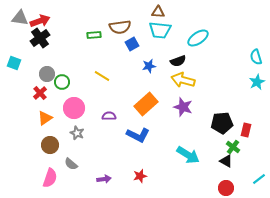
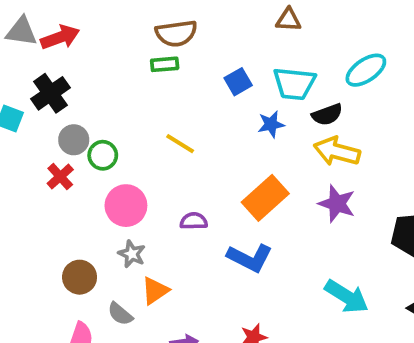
brown semicircle: (120, 27) -> (176, 33), moved
cyan trapezoid: (160, 30) -> (294, 84), moved
black cross: (40, 38) -> (51, 93), moved
orange triangle: (45, 118) -> (155, 291), moved

